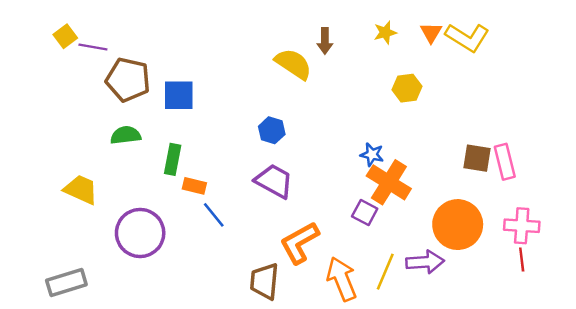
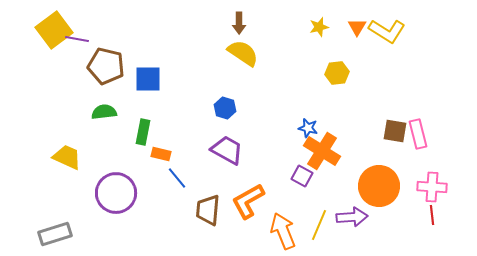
yellow square: (65, 36) -> (54, 30), size x1.8
brown arrow: (325, 41) -> (239, 23), moved
brown trapezoid: (264, 281) -> (208, 210), moved

